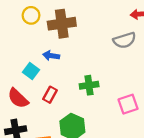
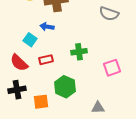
gray semicircle: (125, 40) -> (109, 14), turned 36
red rectangle: (50, 95) -> (46, 60), turned 48

